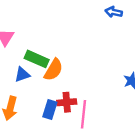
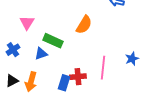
orange semicircle: (53, 70) -> (84, 25), moved
pink line: (84, 114) -> (103, 68), moved

